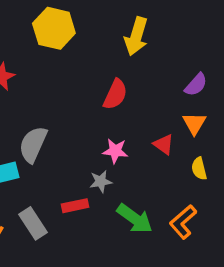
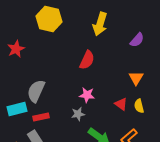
purple semicircle: (196, 85) -> (137, 40), moved
red triangle: (164, 144) -> (121, 104), moved
red rectangle: (75, 206) -> (41, 117), moved

